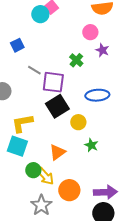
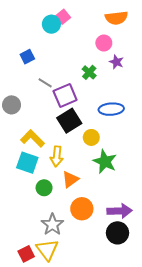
purple square: (53, 82) -> (65, 95), turned -30
yellow L-shape: (22, 123) -> (33, 138), turned 55
green star: (91, 145) -> (105, 162), size x1.6
orange triangle: (57, 152) -> (70, 179), moved
yellow arrow: (45, 176) -> (57, 156), moved, turned 48

